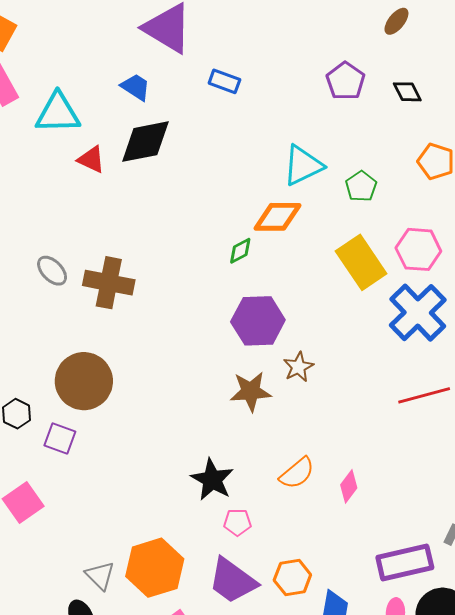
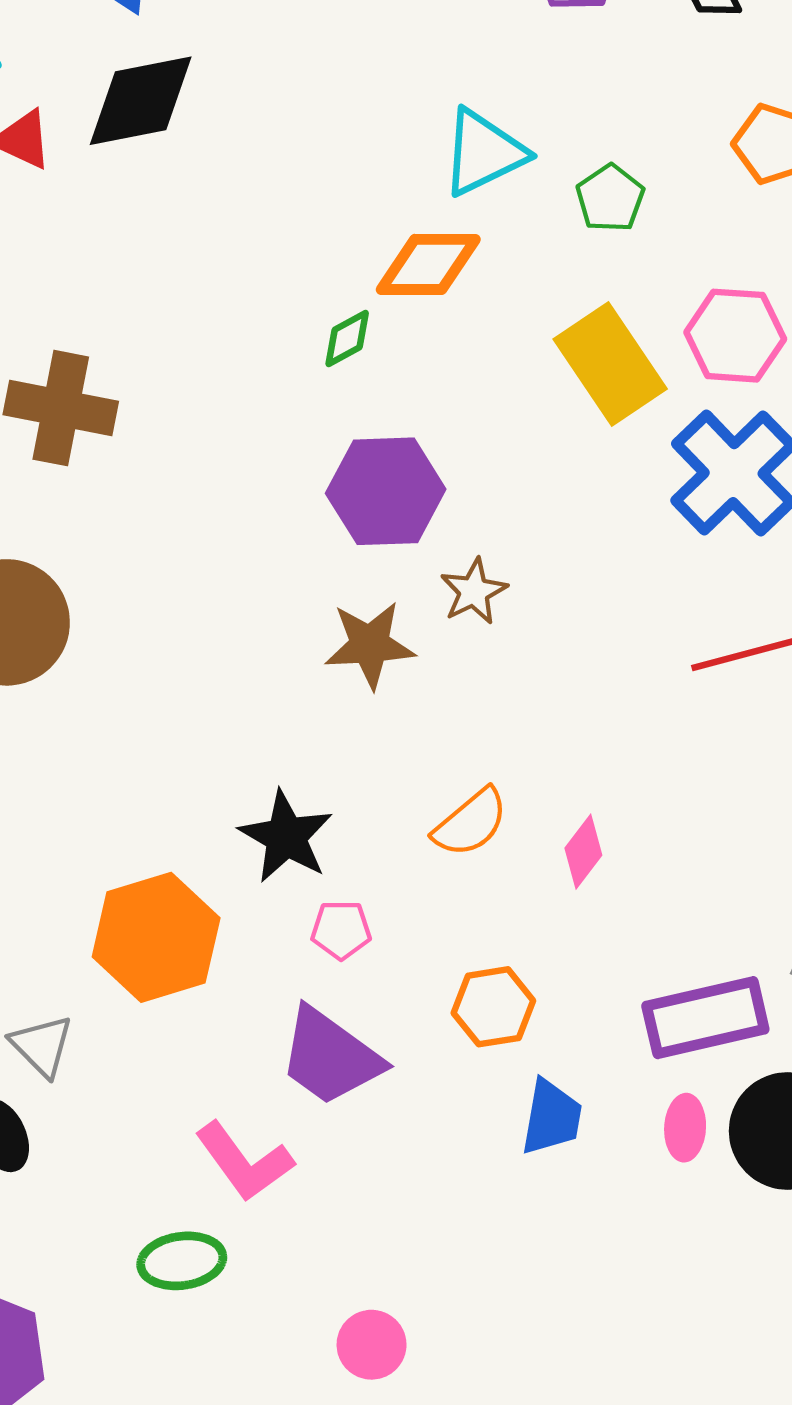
orange hexagon: (155, 568) -> (156, 937), moved
orange hexagon: (292, 577) -> (493, 1007), moved

